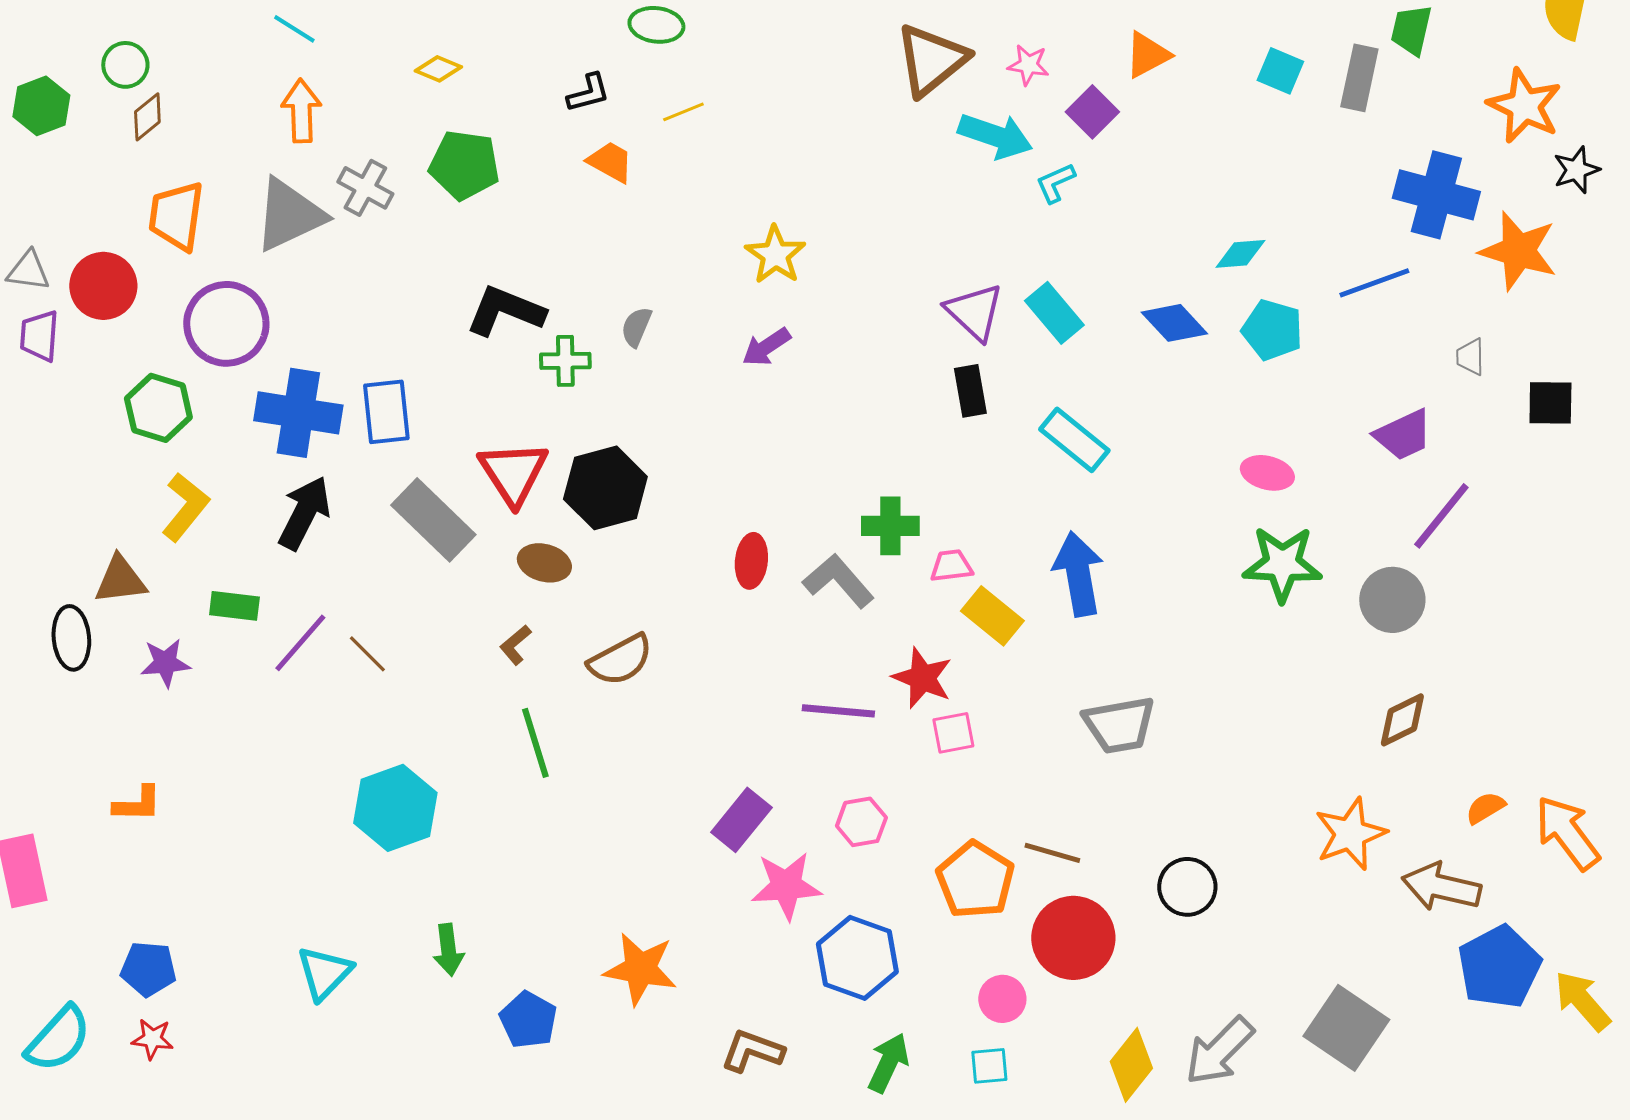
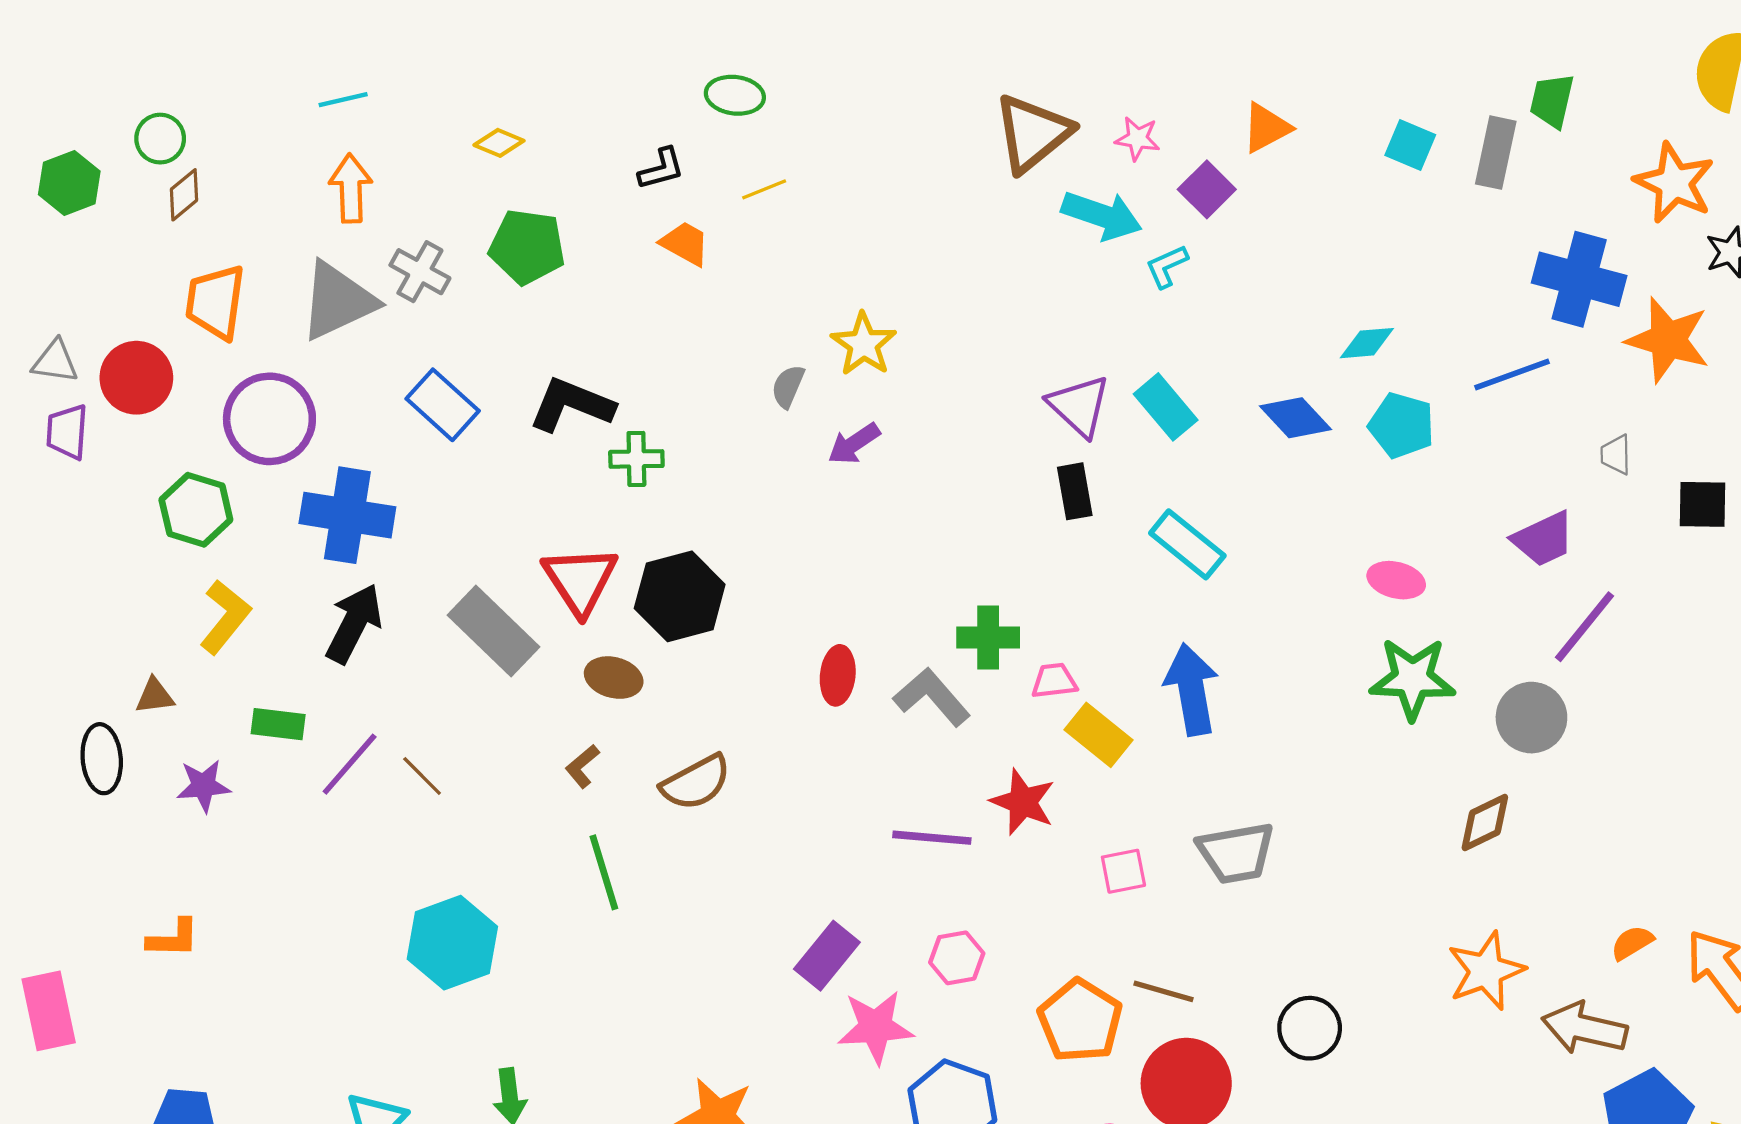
cyan line: (294, 29) -> (343, 100), turned -45
gray semicircle: (636, 327) -> (788, 386), moved
blue rectangle: (386, 412) -> (443, 405), moved, turned -42
brown triangle: (120, 580) -> (155, 696), size x0.7
brown diamond: (1402, 720) -> (1485, 823), moved
pink square: (953, 733) -> (1123, 871), moved

